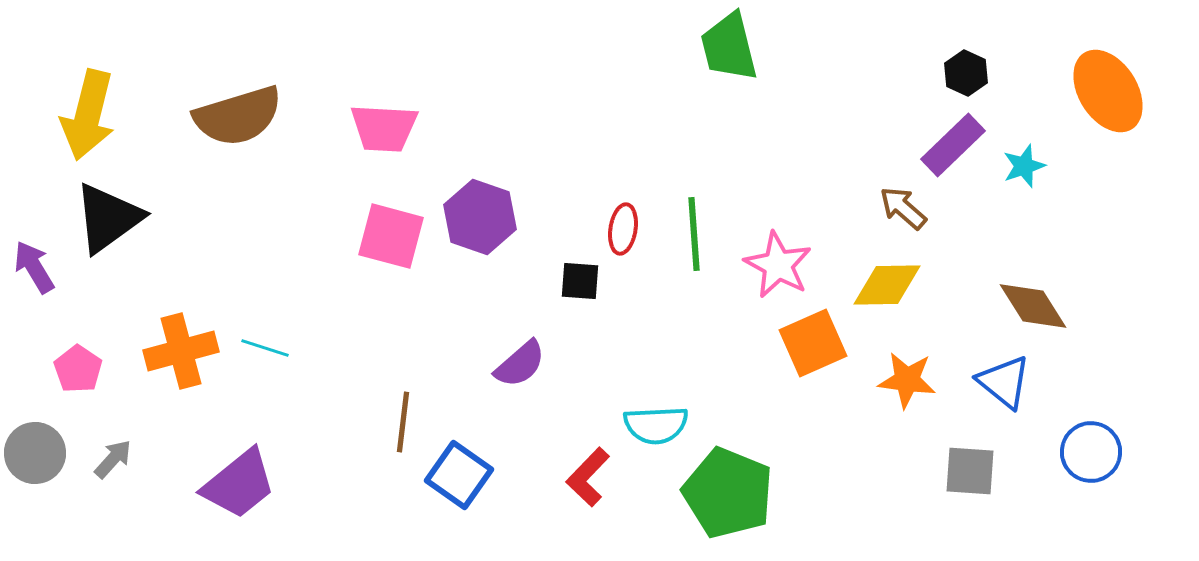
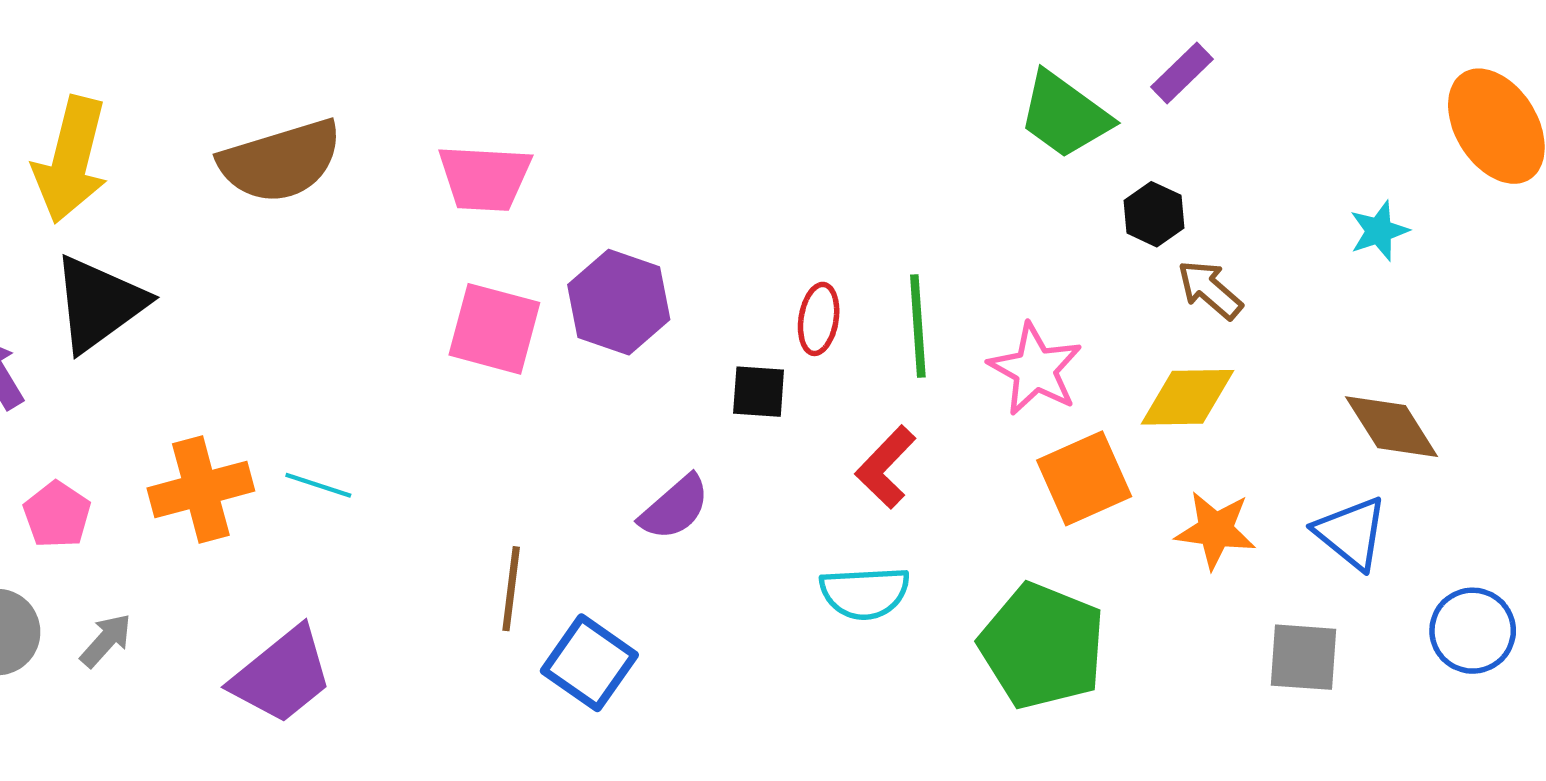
green trapezoid: (729, 47) -> (1065, 115), moved, turned -40
black hexagon: (966, 73) -> (1154, 214), moved
purple rectangle: (953, 145) -> (1182, 73), moved, size x0.7
red L-shape: (588, 477) -> (886, 467), moved
green pentagon: (728, 493) -> (1042, 646), moved

